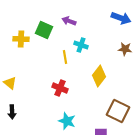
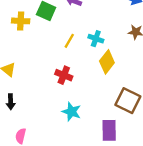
cyan cross: (81, 45) -> (96, 39), moved
yellow line: (65, 57) -> (69, 41), turned 40

